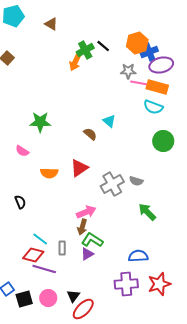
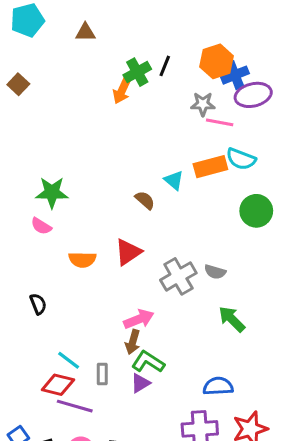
brown triangle: (51, 24) -> (85, 32), turned -32
black line: (103, 46) -> (165, 66), turned 72
orange rectangle: (157, 87) -> (210, 167), moved, turned -30
green star: (40, 122) -> (52, 193), moved

